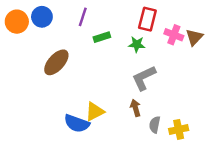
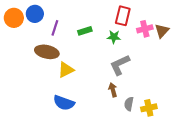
purple line: (83, 17) -> (55, 28), moved
pink cross: (174, 35) -> (145, 29), turned -35
brown ellipse: (56, 62) -> (47, 52), turned 60
yellow triangle: (95, 111) -> (66, 70), moved

